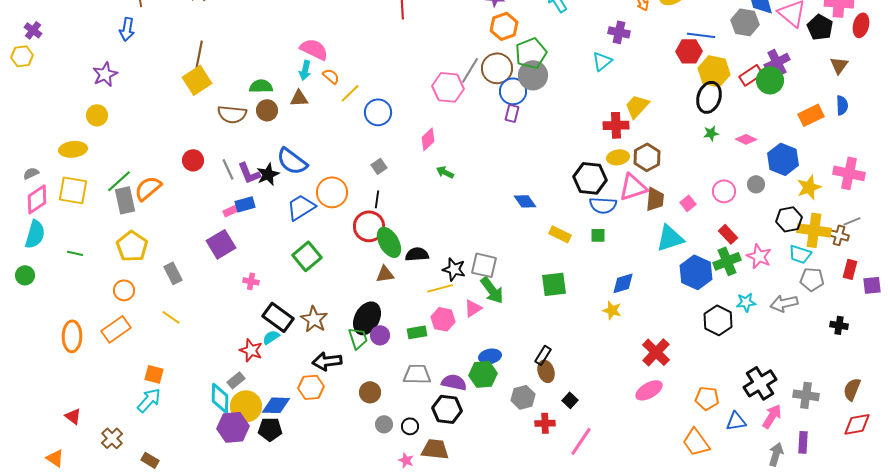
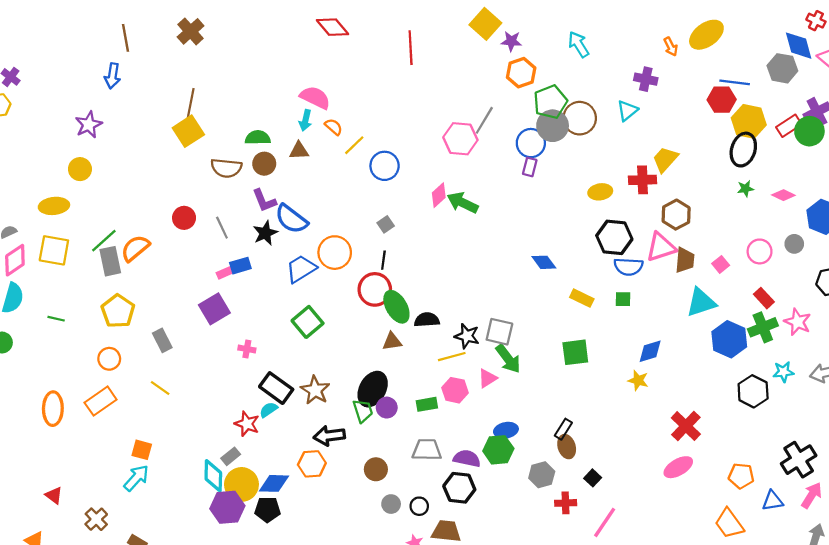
brown circle: (497, 68) -> (580, 118), moved
yellow ellipse: (618, 157) -> (600, 192), moved
green arrow: (445, 172) -> (463, 203), moved, size x1.6
purple L-shape: (249, 173) -> (264, 201), moved

